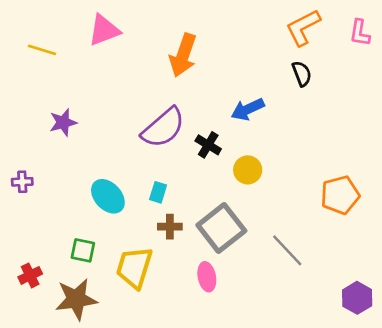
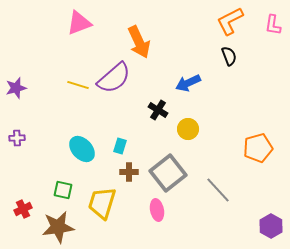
yellow line: (42, 50) -> (78, 85), moved
orange arrow: (183, 55) -> (139, 42), turned -44
purple star: (63, 122) -> (16, 88), moved
purple semicircle: (163, 128) -> (114, 78), moved

